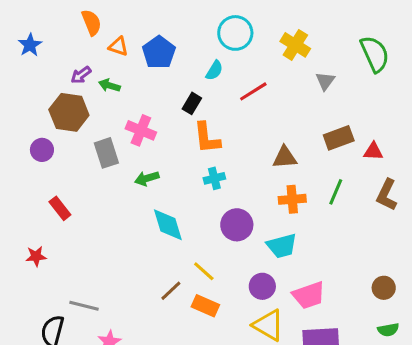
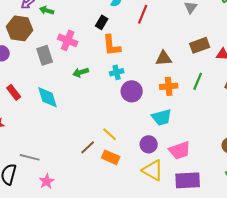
red line: (253, 91) -> (143, 14), turned -36
green arrow: (147, 178) -> (81, 72), moved
cyan diamond: (168, 225) -> (48, 97), moved
purple circle: (237, 225) -> (132, 91), moved

